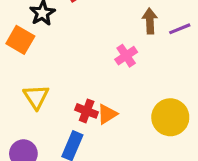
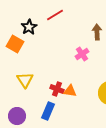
orange triangle: (107, 114) -> (70, 91), turned 40

